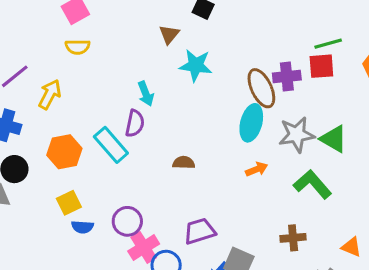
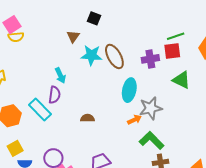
yellow semicircle: (78, 47) -> (16, 37), moved
brown ellipse: (261, 88) -> (114, 56), moved
gray star: (297, 135) -> (151, 108), moved
green triangle: (334, 139) -> (181, 80), moved
green L-shape: (312, 184) -> (152, 140), moved

